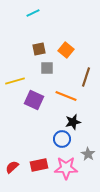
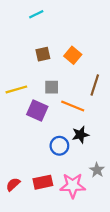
gray square: (47, 68) -> (52, 87), moved
blue circle: (62, 139) -> (59, 146), moved

